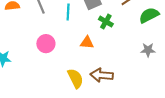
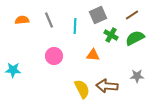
green semicircle: (149, 15) -> (135, 38), moved
gray star: (148, 50) -> (137, 76), moved

